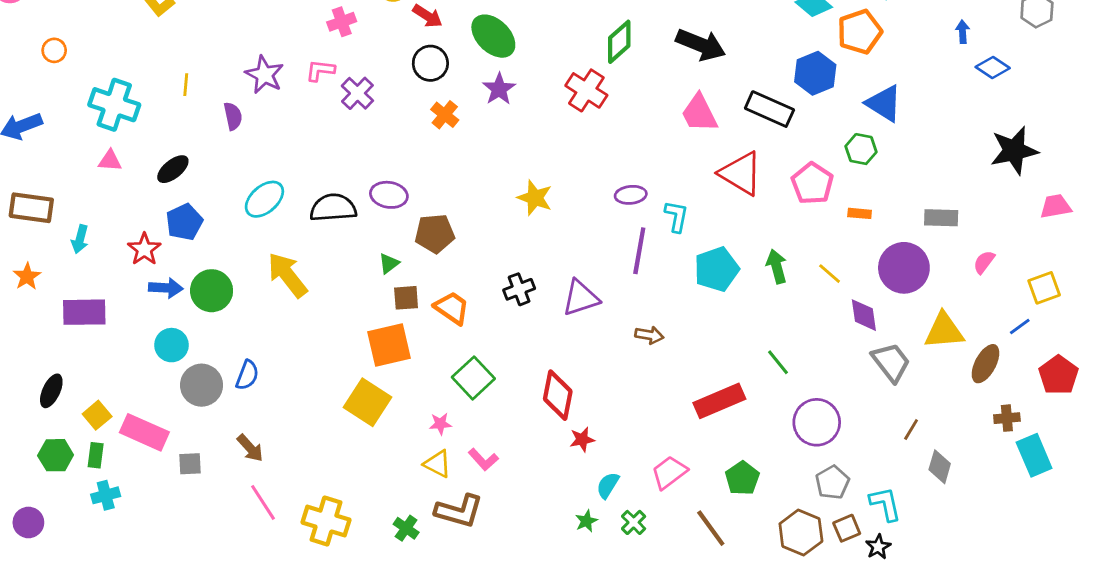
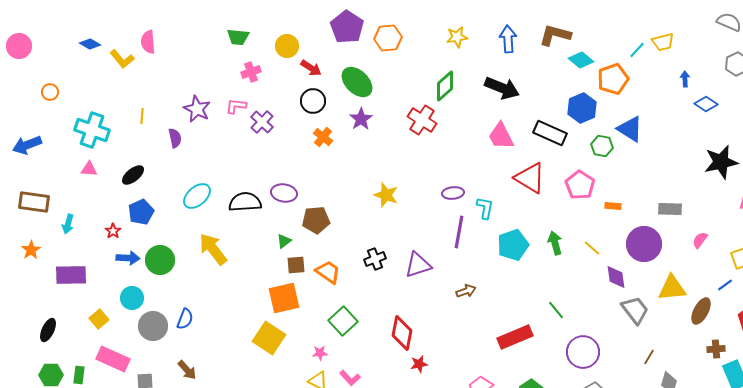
green hexagon: (861, 149) -> (602, 146), moved
red star: (144, 249) -> (113, 231), size x0.7
brown arrow: (649, 335) -> (466, 291), turned -30
yellow square: (97, 415) -> (99, 319), moved

